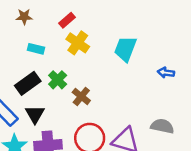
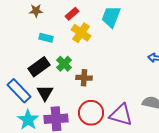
cyan trapezoid: (125, 49) -> (111, 17), moved
brown cross: (81, 96) -> (84, 78), turned -35

